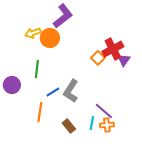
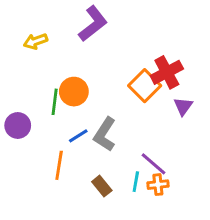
yellow arrow: (33, 33) -> (35, 41), moved
orange circle: (50, 38) -> (74, 92), moved
orange square: (98, 58) -> (145, 86), size x1.5
purple triangle: (124, 60) -> (183, 106), moved

